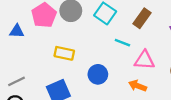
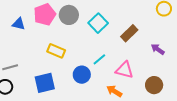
cyan line: (122, 43) -> (99, 59), moved, turned -72

